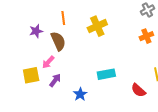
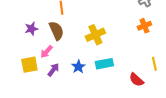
yellow cross: (97, 26) -> (95, 35), moved
purple star: (36, 31) -> (31, 29), moved
blue star: (80, 94) -> (78, 67), moved

